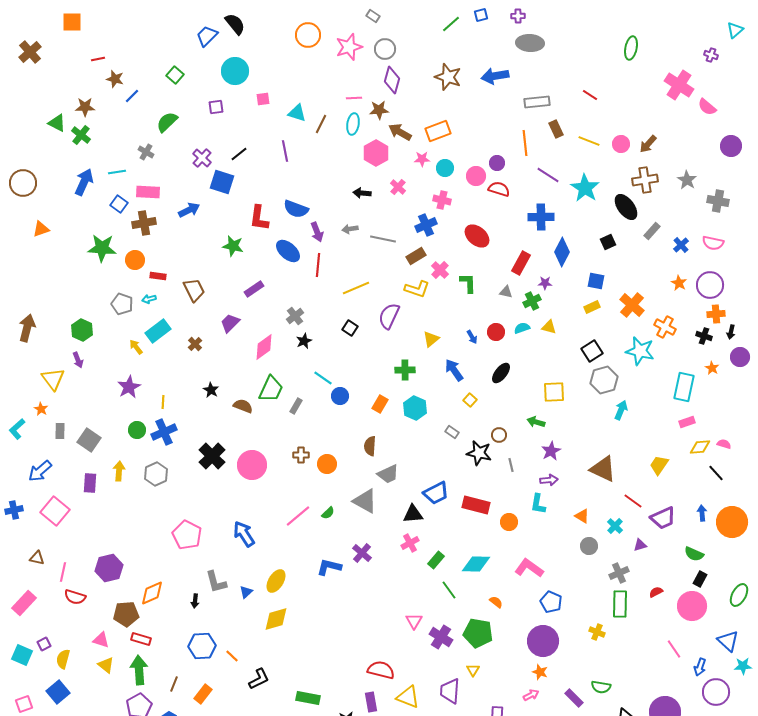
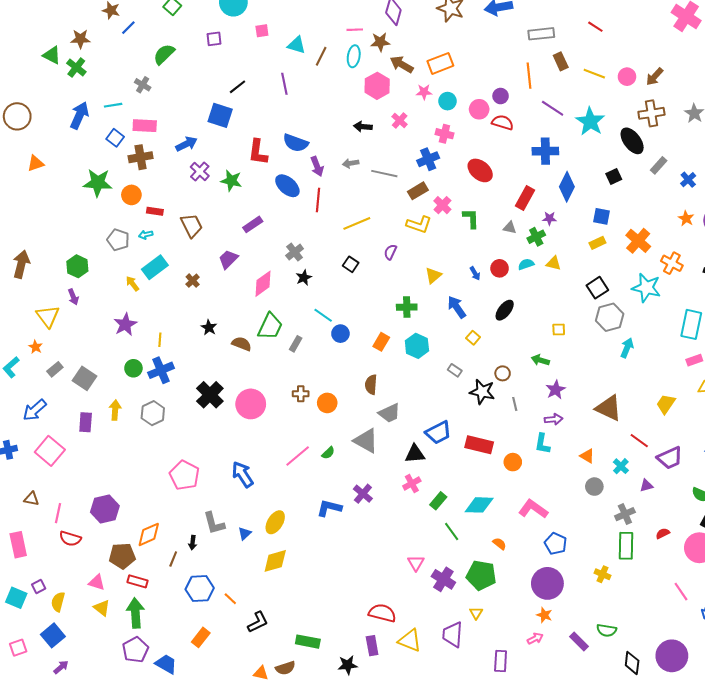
purple cross: (202, 158) -> (200, 171), moved
purple semicircle: (389, 316) -> (390, 252), size x0.6
yellow square: (554, 392) -> (559, 330), size x0.6
gray rectangle: (60, 431) -> (55, 369), turned 49
pink rectangle: (24, 603) -> (18, 545), turned -55
brown line: (174, 684) -> (173, 559), moved

